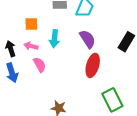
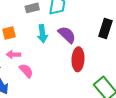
cyan arrow: (54, 39) -> (42, 34), moved

